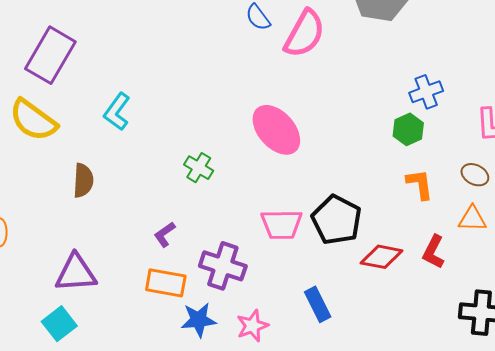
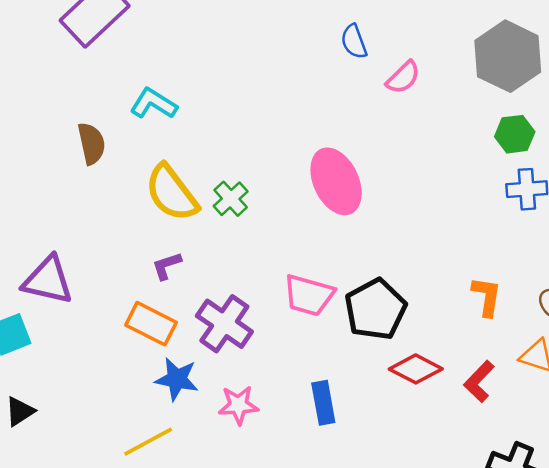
pink semicircle: (304, 34) -> (403, 77), size x0.6
cyan L-shape: (117, 112) -> (154, 104), turned 69
yellow semicircle: (33, 120) -> (172, 193), moved
green hexagon: (408, 129) -> (515, 134), moved
brown semicircle: (83, 180) -> (92, 144), moved, turned -32

